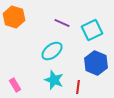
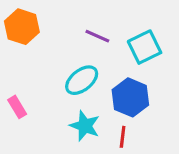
blue hexagon: (96, 63) -> (130, 97), moved
pink rectangle: (15, 85) -> (17, 107), moved

